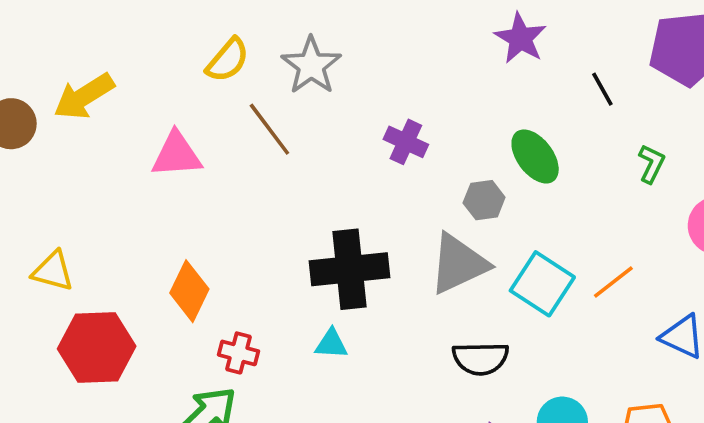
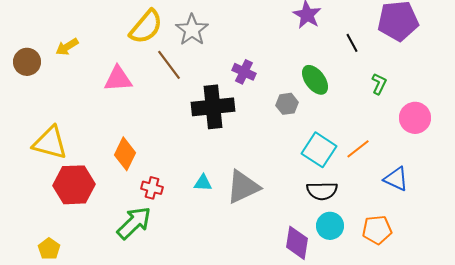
yellow semicircle: (228, 60) -> (146, 27), size x1.4
yellow arrow: (84, 96) -> (67, 47), size x0.7
gray triangle: (459, 264) -> (243, 187), moved
black cross: (349, 269) -> (213, 107), moved
yellow triangle: (53, 271) -> (50, 143), size x1.5
black semicircle: (480, 358) -> (322, 191), moved

